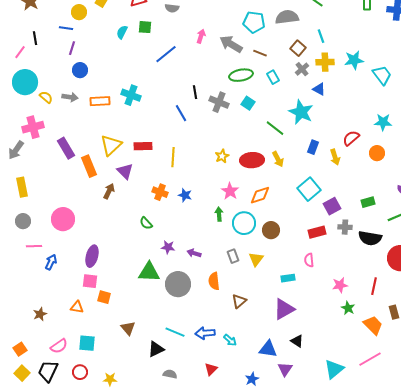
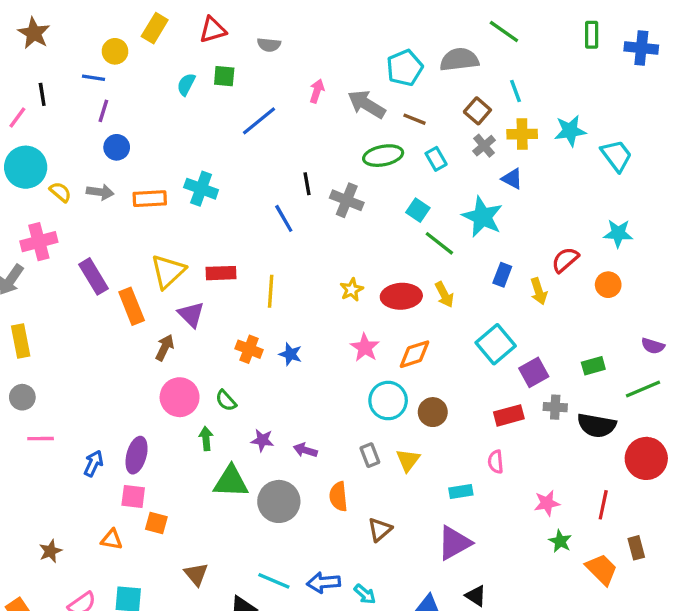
cyan pentagon: (254, 22) -> (405, 68), turned -30
cyan square: (248, 103) -> (418, 210), moved
green arrow: (219, 214) -> (206, 439), moved
pink circle: (63, 219) -> (180, 397), moved
blue arrow: (51, 262) -> (93, 463), moved

